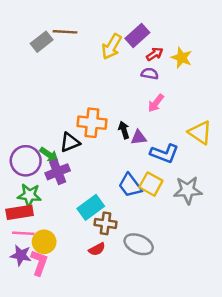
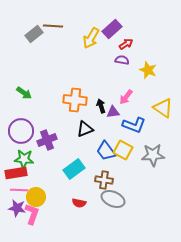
yellow star: (182, 58) -> (148, 70), moved
pink arrow: (156, 103) -> (126, 97), moved
black triangle: (70, 142) -> (85, 129), moved
green arrow: (49, 155) -> (24, 93), moved
brown cross: (105, 223) -> (104, 180), moved
red semicircle: (97, 249) -> (79, 203), turned 40

